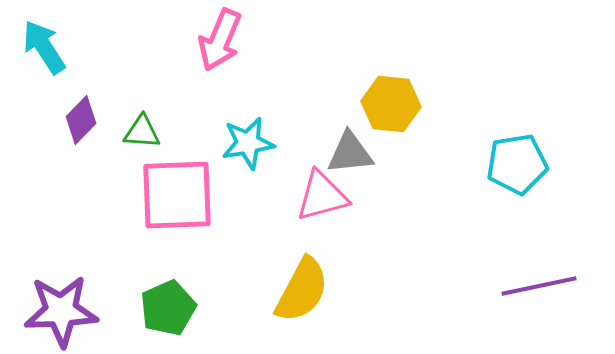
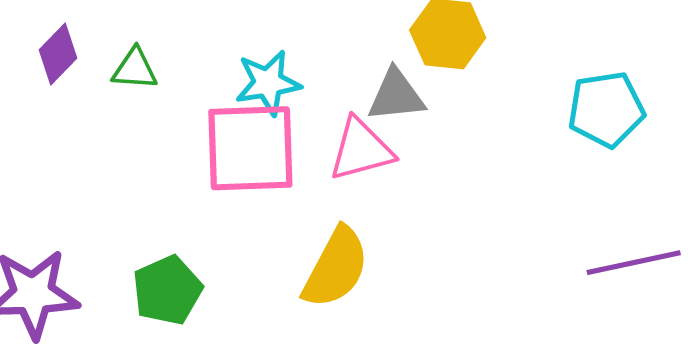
pink square: (177, 195) -> (250, 148), moved

